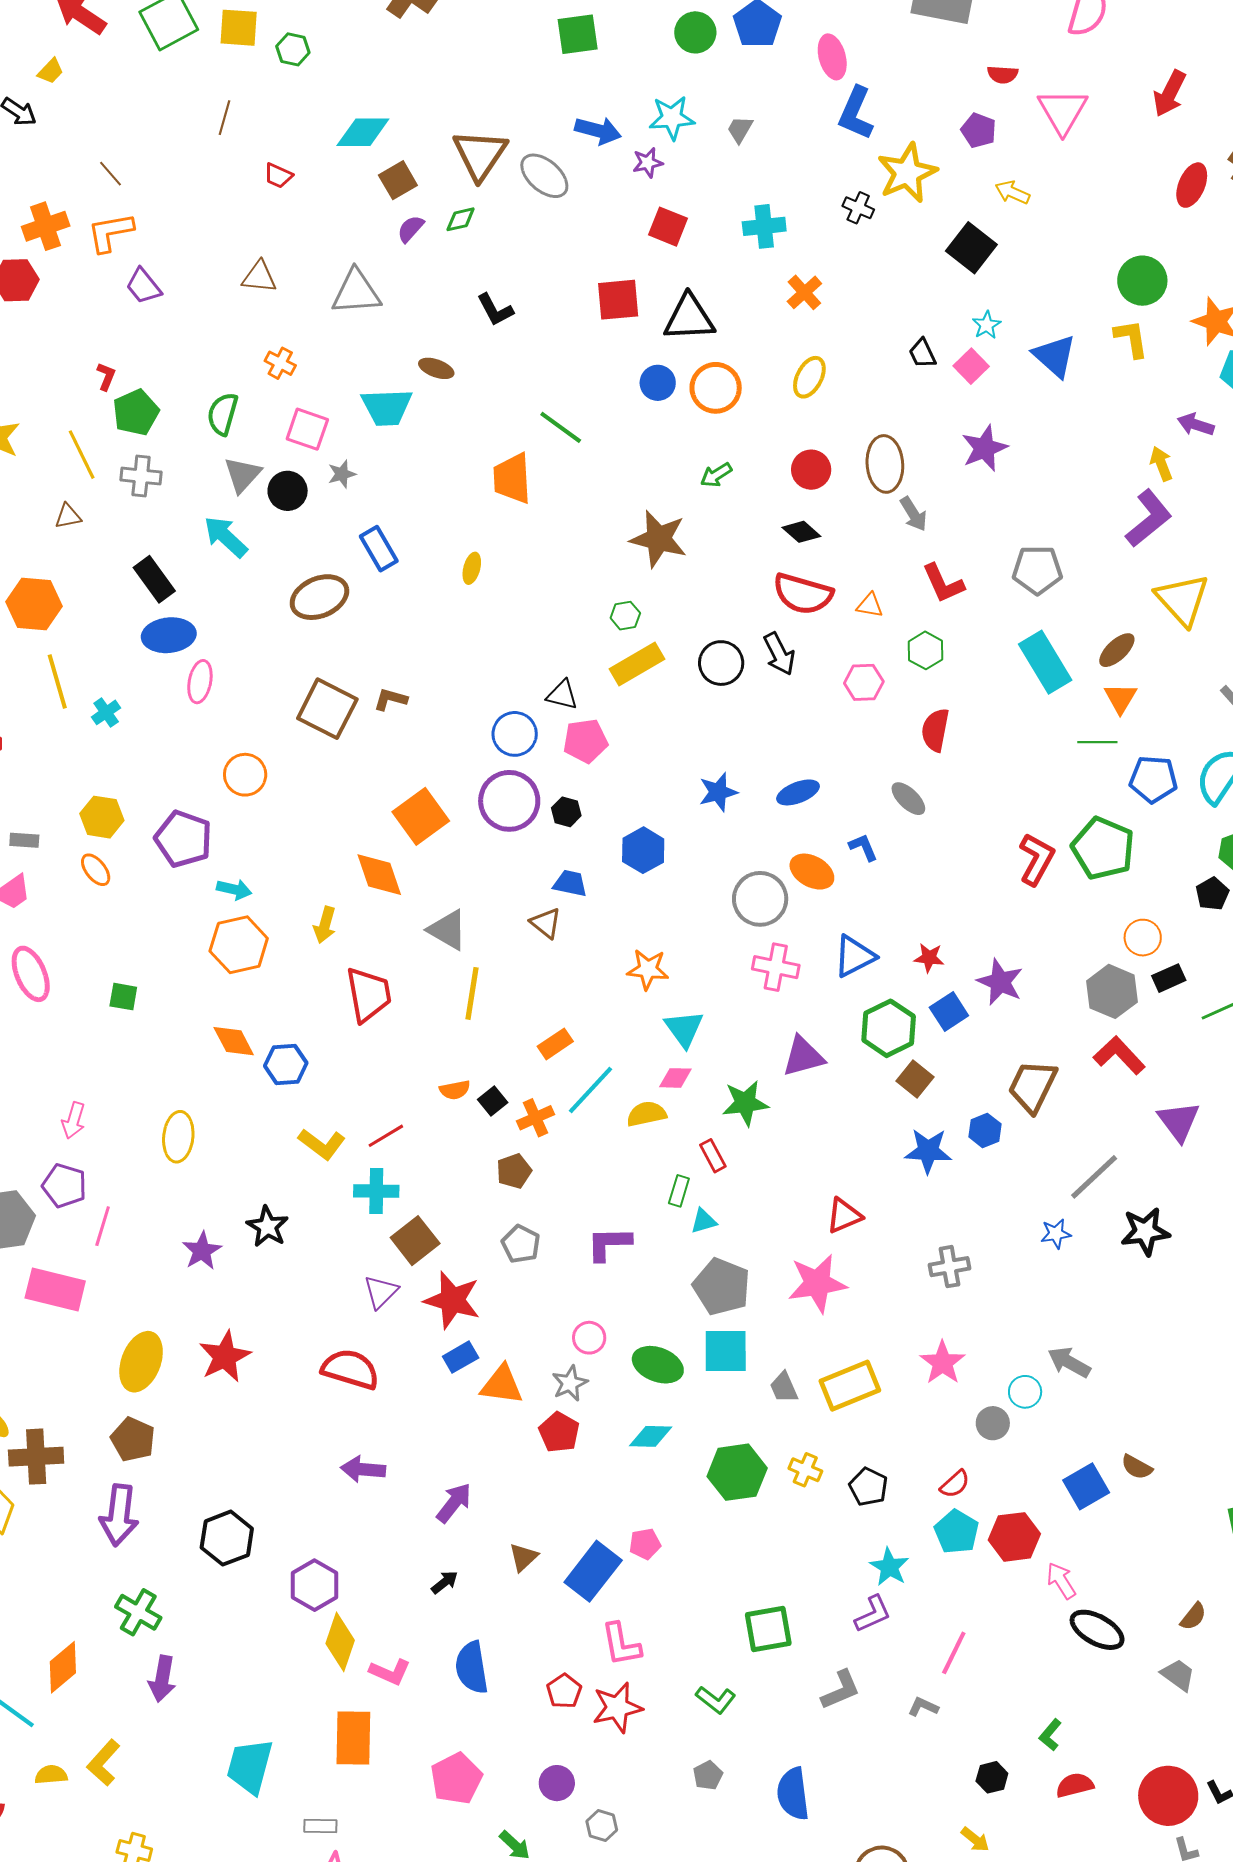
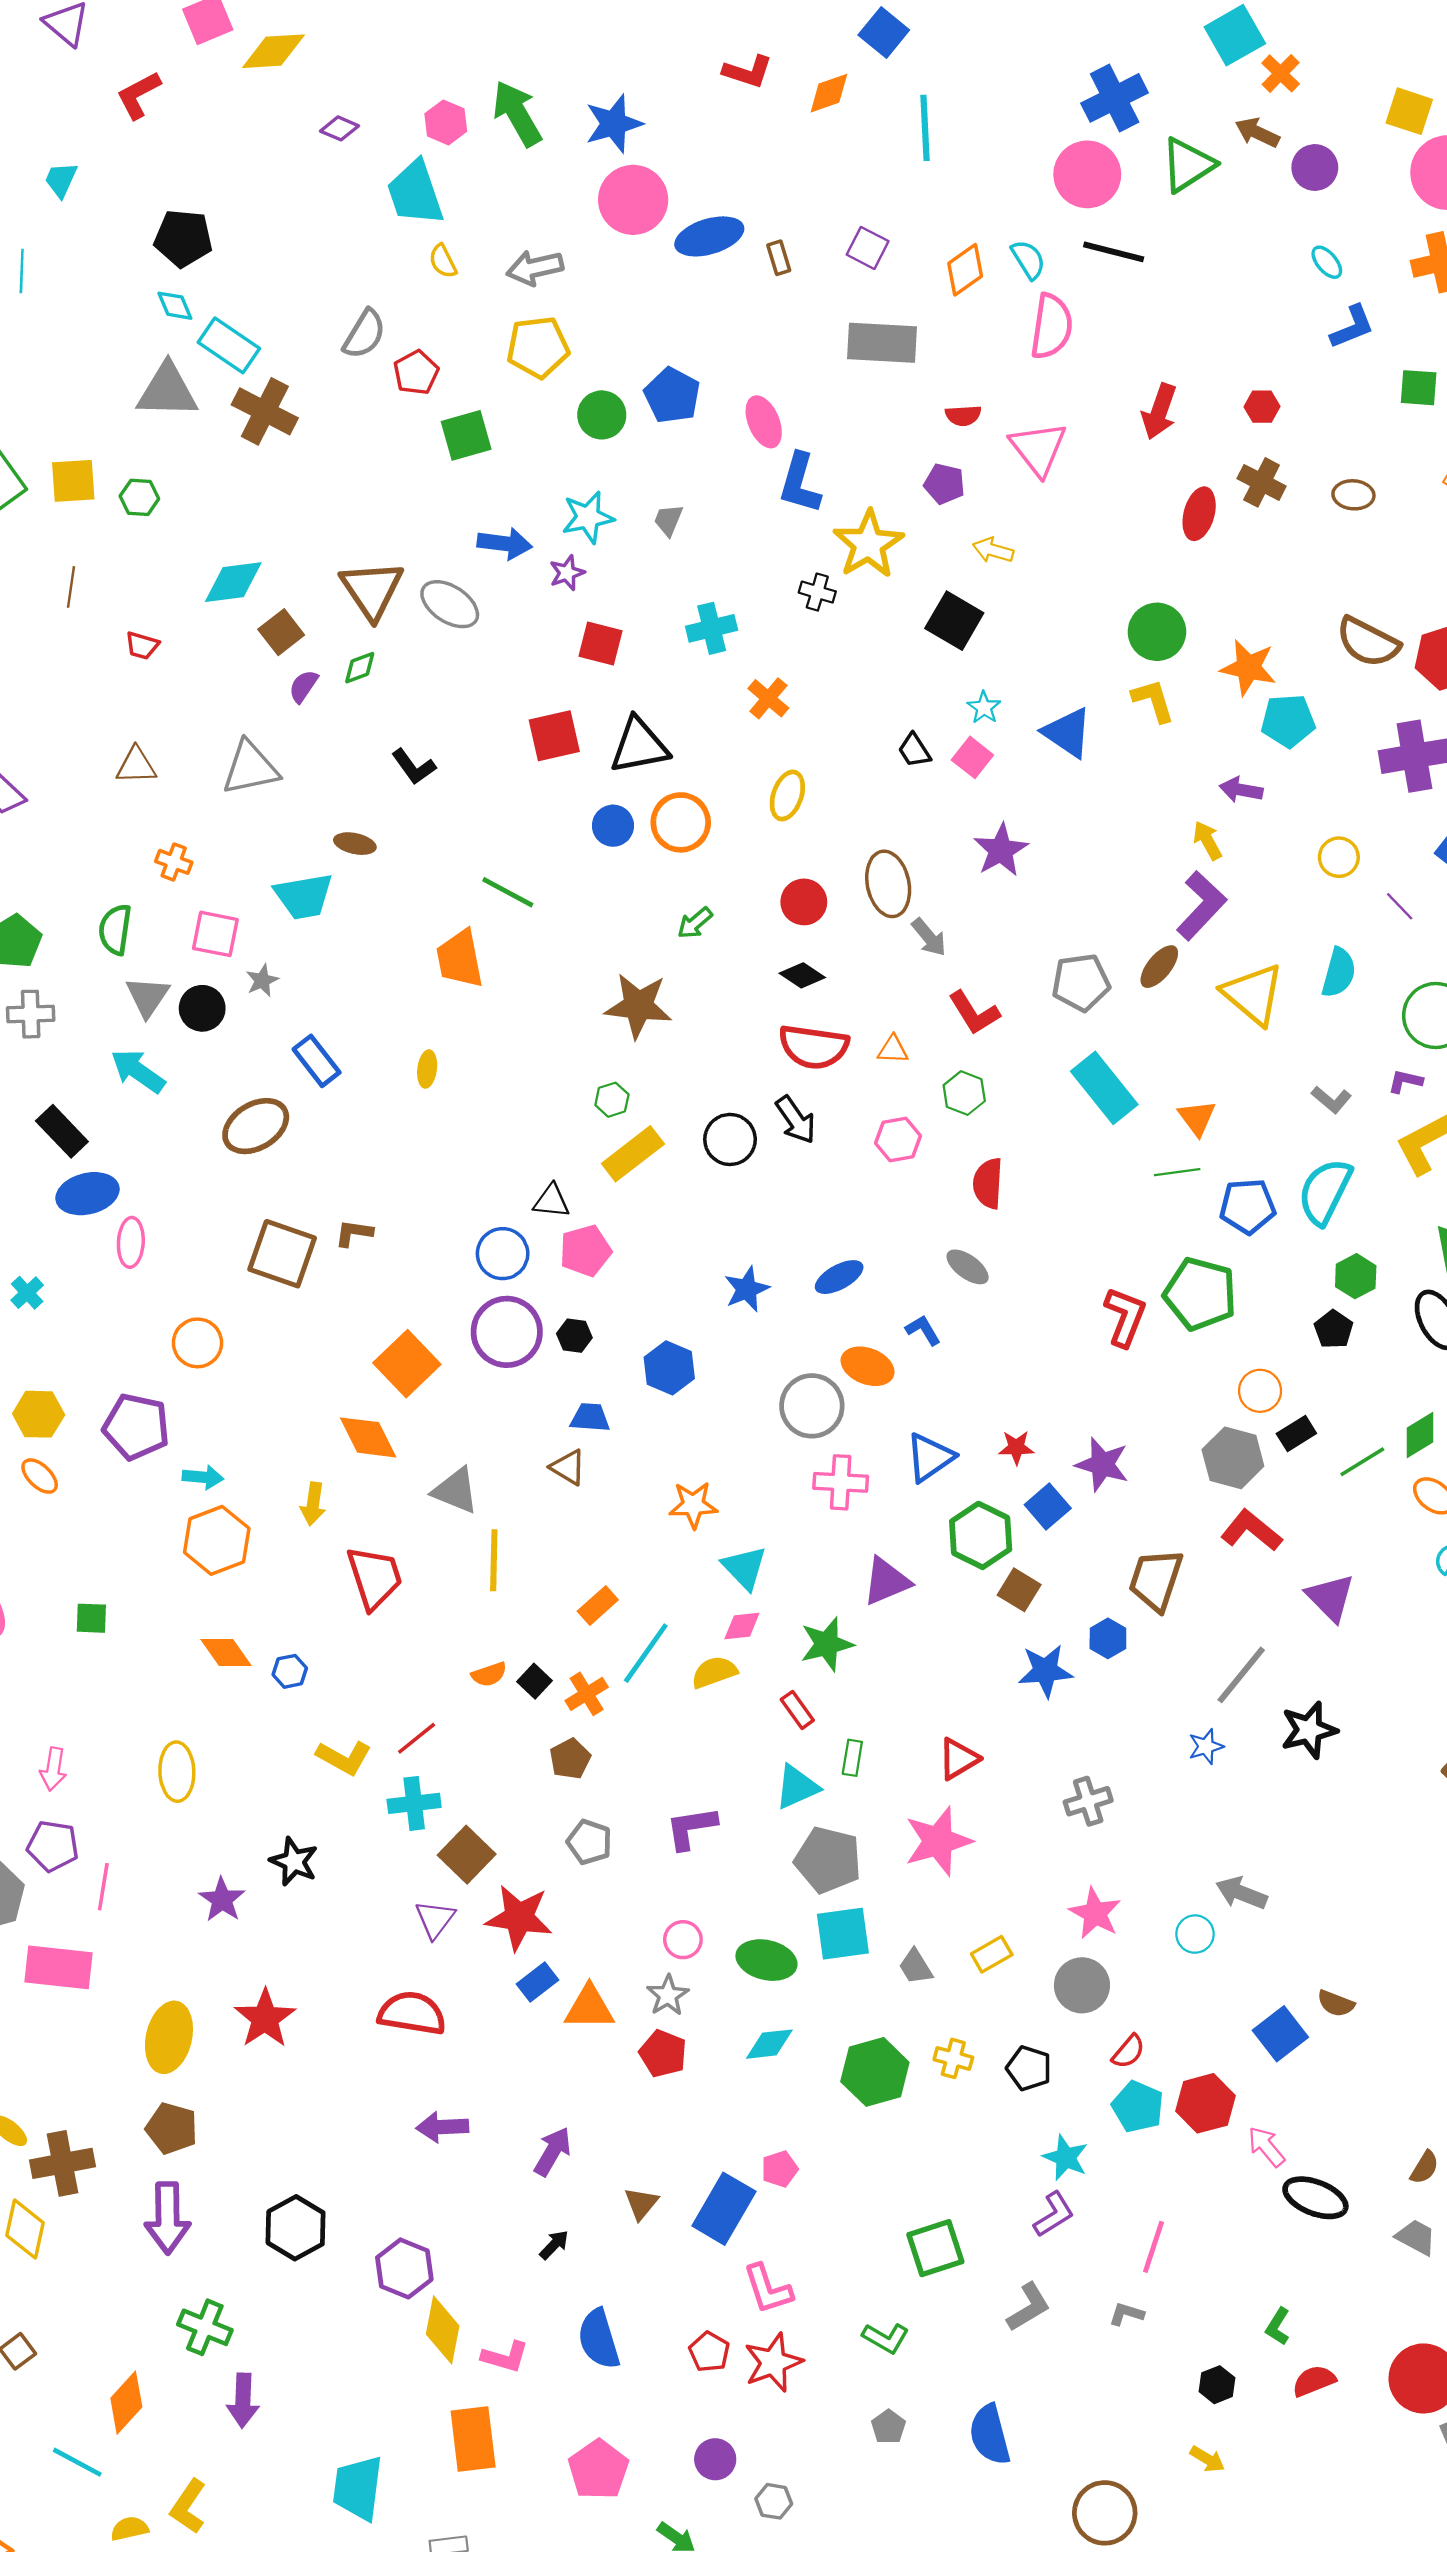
brown ellipse: (1117, 650) -> (1159, 967), moved
blue hexagon: (286, 1064) -> (290, 1671), size x0.7
green rectangle: (679, 1191) -> (852, 1758), moved
cyan triangle: (704, 1221) -> (797, 1787), size x1.5
yellow rectangle: (850, 1386) -> (992, 1954), size x0.6
gray circle: (993, 1423) -> (1082, 1985), moved, size x1.4

